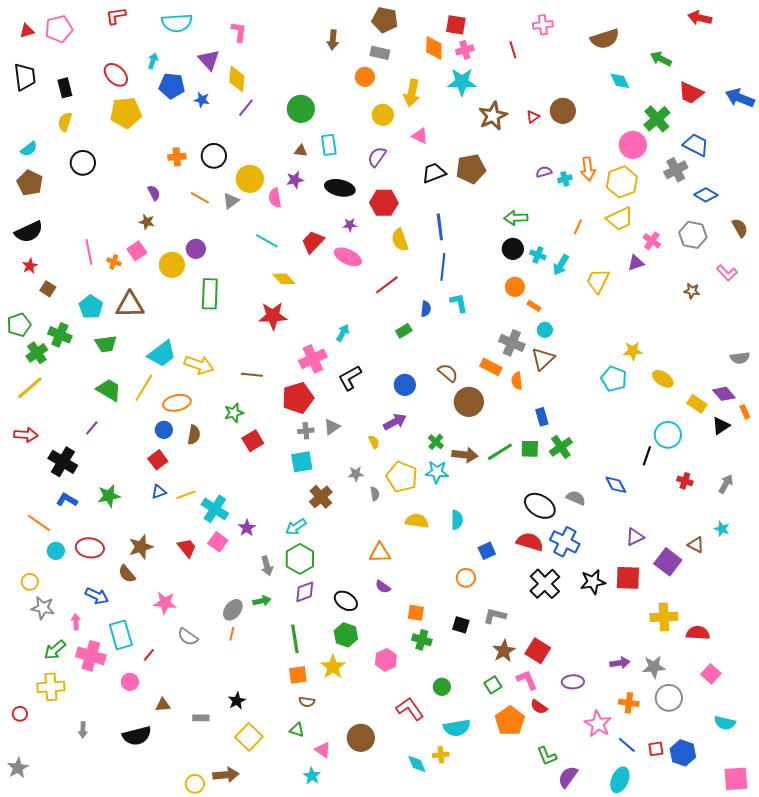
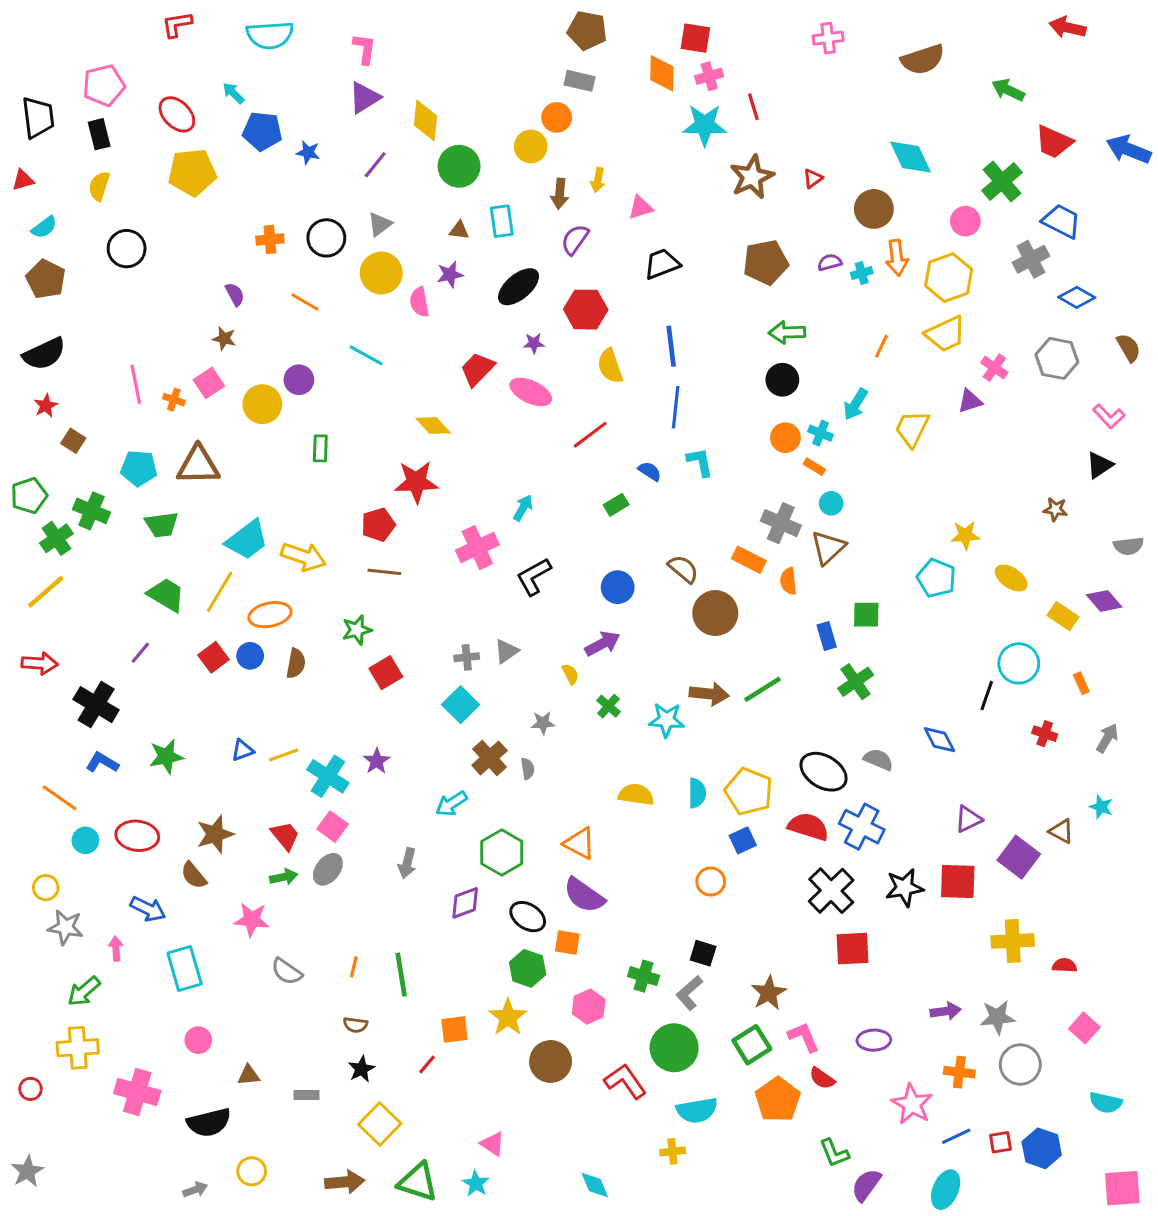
pink pentagon: (59, 29) -> (104, 85), moved
red triangle: (27, 31) -> (23, 180), moved
brown arrow: (333, 40) -> (560, 194), moved
red line: (513, 50) -> (753, 107), moved
purple triangle: (209, 60) -> (364, 98), moved, turned 40
cyan arrow: (153, 61) -> (233, 93), turned -63
yellow diamond: (237, 79) -> (425, 120), moved
cyan diamond: (620, 81) -> (910, 157), moved, size x1.4
yellow arrow: (412, 93) -> (598, 180), moved, size x0.6
brown circle: (563, 111) -> (874, 209), moved
yellow circle: (383, 115) -> (531, 146), moved
pink triangle: (420, 136) -> (641, 207), turned -42
pink circle: (633, 145) -> (965, 221), size x0.7
brown pentagon: (471, 169) -> (766, 262), moved
black ellipse: (340, 188) -> (519, 287), turned -52
gray triangle: (231, 201) -> (380, 224), moved
cyan line: (267, 241) -> (366, 355), moved
cyan cross: (538, 255) -> (820, 433), moved
brown star: (692, 291) -> (1055, 509), moved
green rectangle: (210, 294) -> (320, 448), size x0.6
cyan pentagon: (91, 307) -> (139, 468), turned -30
blue semicircle: (426, 309) -> (650, 471), turned -63
red pentagon: (298, 398) -> (378, 525), moved, size x0.7
orange rectangle: (745, 412) -> (1081, 683), moved
black triangle: (721, 426) -> (1100, 465), moved
green cross: (436, 442) -> (609, 706), moved
green square: (530, 449) -> (866, 615), moved
red square: (158, 460) -> (214, 657), moved
cyan square: (302, 462) -> (461, 705), turned -35
yellow pentagon: (402, 477) -> (749, 792), moved
gray semicircle: (375, 494) -> (528, 769), moved
purple star: (247, 528) -> (377, 761), moved
orange triangle: (380, 553) -> (580, 843), turned 30
green hexagon: (300, 559) -> (502, 853), moved
gray arrow: (267, 566) -> (407, 863), turned 30
purple semicircle: (383, 587) -> (584, 895), size x1.8
green arrow: (262, 601) -> (284, 877), moved
gray ellipse: (233, 610) -> (328, 869), moved
orange square: (416, 613) -> (567, 943), moved
gray L-shape: (495, 616) -> (689, 993), moved, turned -55
red semicircle: (698, 633) -> (1065, 965), size x0.7
green line: (295, 639) -> (401, 975), moved
red square: (538, 651) -> (853, 949), moved, turned -35
red line: (149, 655) -> (427, 1065), moved
pink cross: (91, 656) -> (137, 1092), moved
green square: (493, 685) -> (752, 1045), size x1.4
green circle: (442, 687) -> (674, 1048), size x1.8
brown semicircle: (307, 702) -> (355, 1025), moved
gray arrow: (83, 730) -> (195, 1190), moved, turned -112
green triangle: (297, 730) -> (418, 1182), moved, size x1.8
brown circle: (361, 738) -> (551, 1061), moved
blue line: (627, 745) -> (956, 1136), turned -66
cyan diamond: (417, 764) -> (595, 1185), moved
yellow circle: (195, 784) -> (252, 1171), moved

